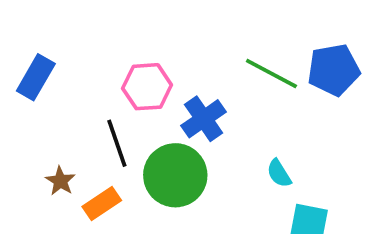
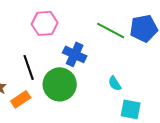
pink hexagon: (147, 87) -> (45, 23), moved
blue cross: (204, 119) -> (75, 54), turned -30

